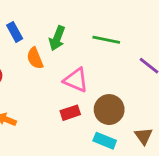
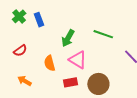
green arrow: (57, 38) -> (68, 38), moved
orange semicircle: (35, 58) -> (50, 63), moved

